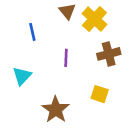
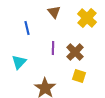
yellow cross: (94, 19) -> (87, 18), moved
brown cross: (109, 54) -> (75, 52), moved, turned -30

